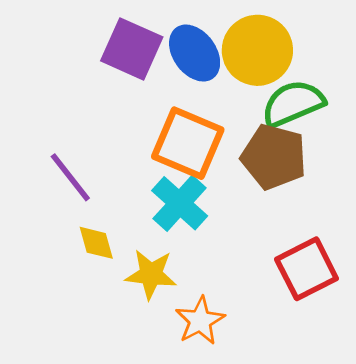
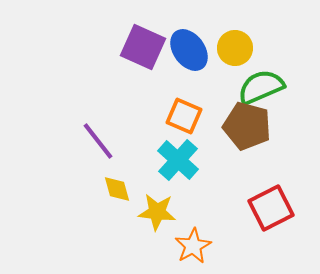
yellow circle: (257, 50) -> (235, 48), size x0.7
orange square: (188, 143) -> (184, 116), size x0.7

